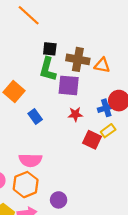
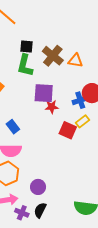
brown cross: (78, 59) -> (53, 56), turned 30
purple square: (69, 85) -> (44, 93), moved
blue rectangle: (35, 116) -> (13, 127), moved

